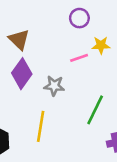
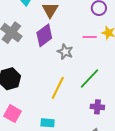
yellow line: (41, 126) -> (58, 88), moved

